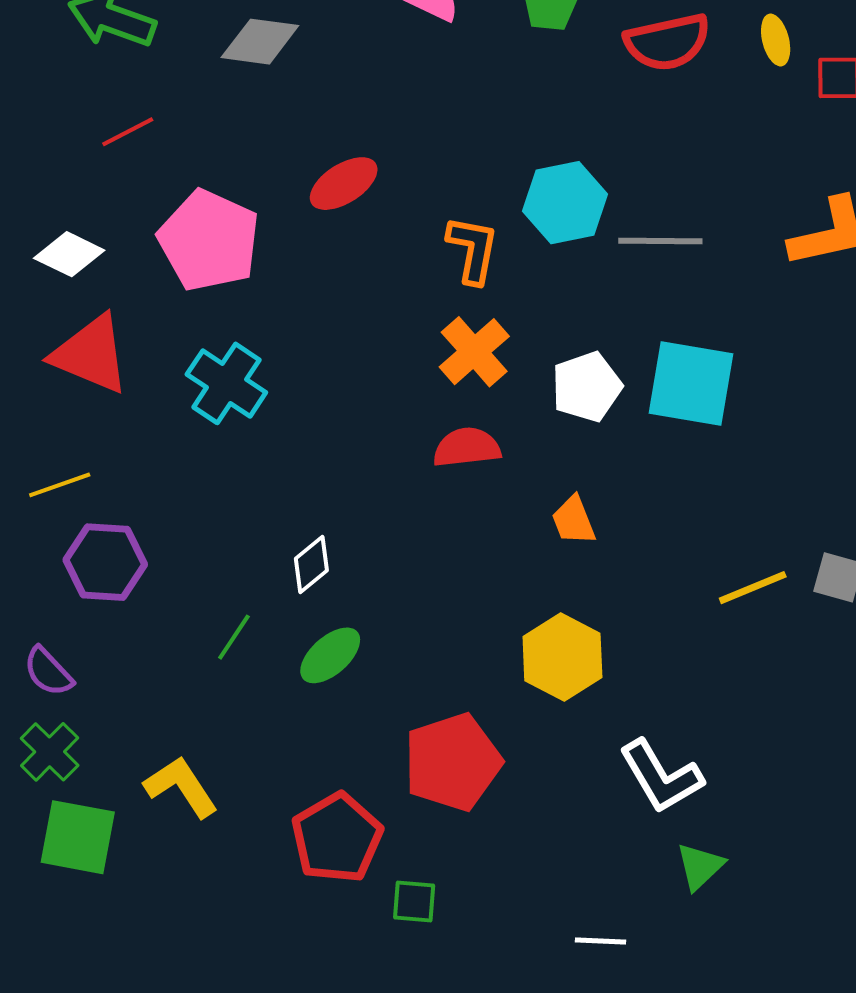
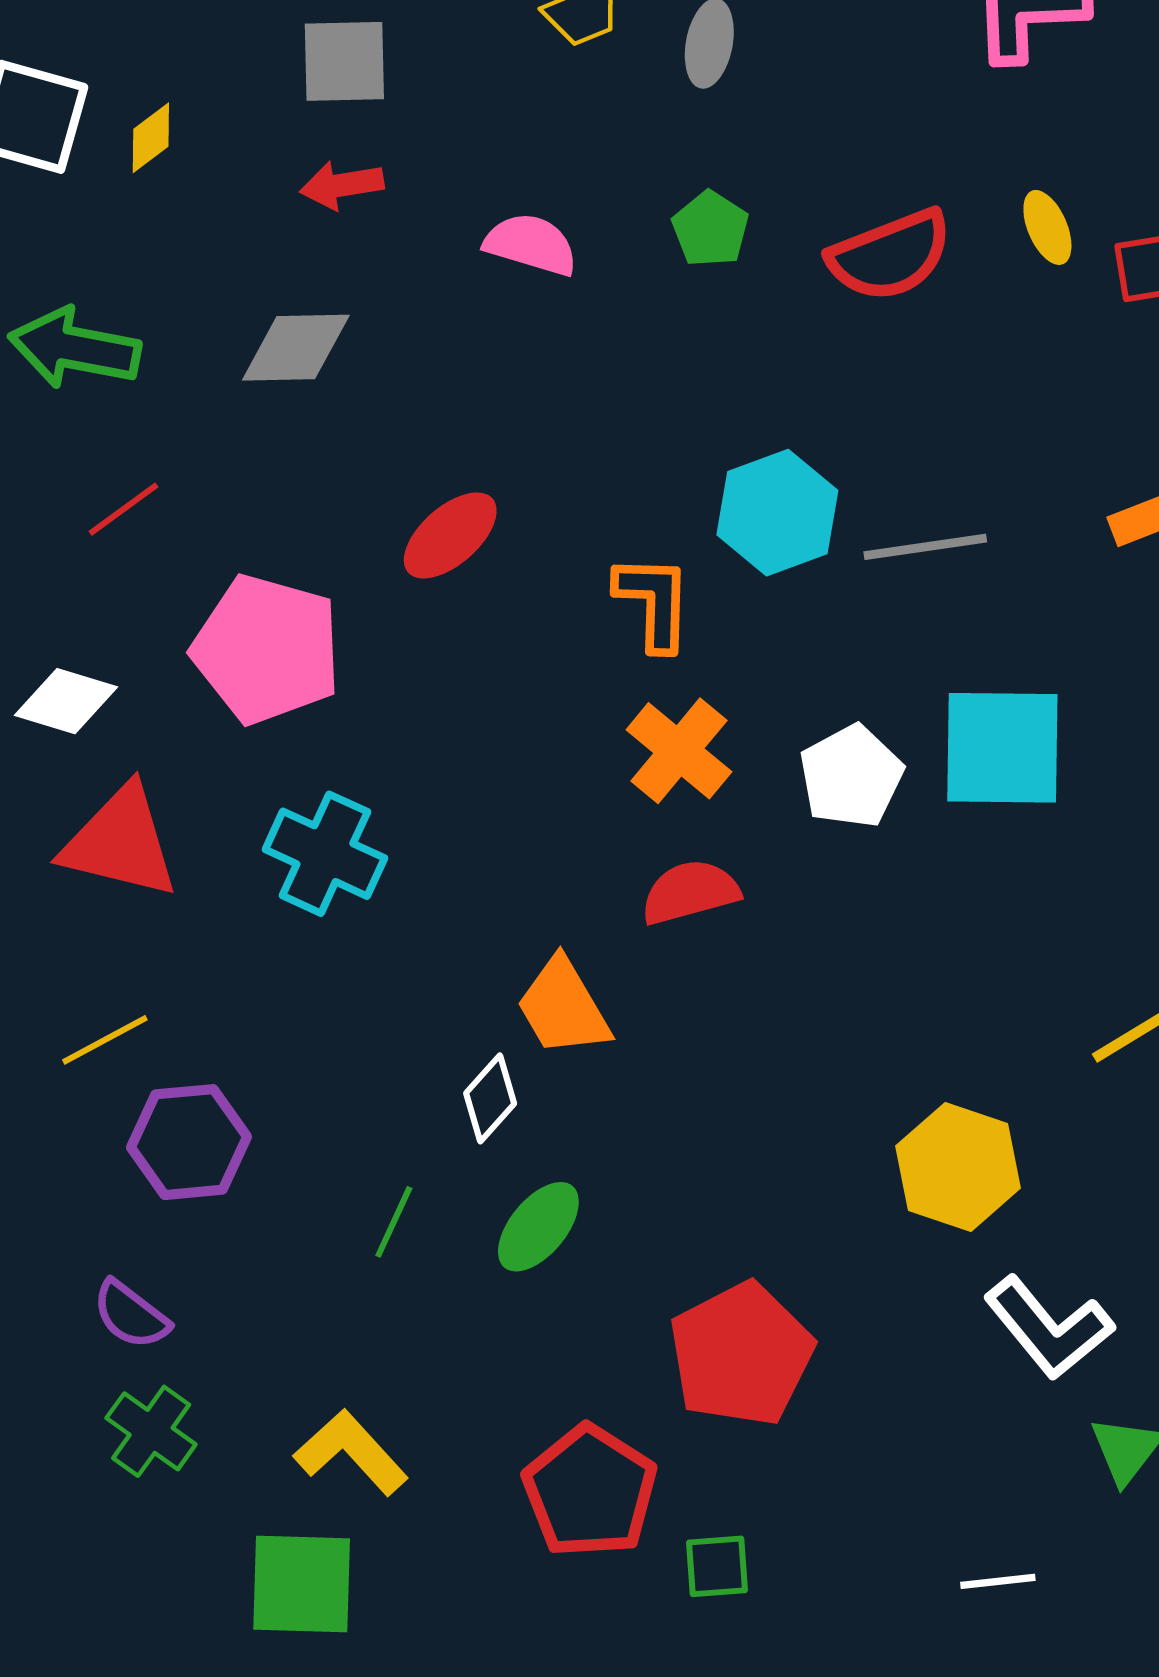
orange trapezoid: (574, 520) -> (563, 1007), moved, size x1.4
yellow hexagon: (562, 657) -> (958, 1167), moved
green square: (78, 837) -> (302, 1584), moved

